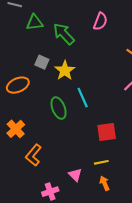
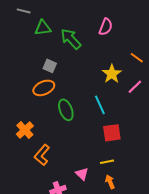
yellow star: (65, 70) -> (112, 74), moved
orange ellipse: (18, 85) -> (44, 88), moved
cyan line: (83, 98) -> (100, 105), moved

